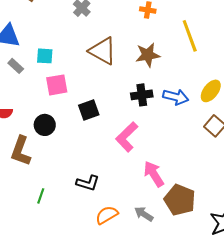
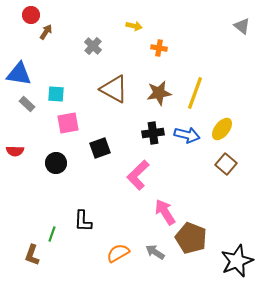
yellow line: (190, 36) -> (195, 93), moved, turned 40
brown L-shape: (21, 151) -> (32, 255), moved, size x0.7
black L-shape: (88, 183) -> (83, 221), moved, turned 75

